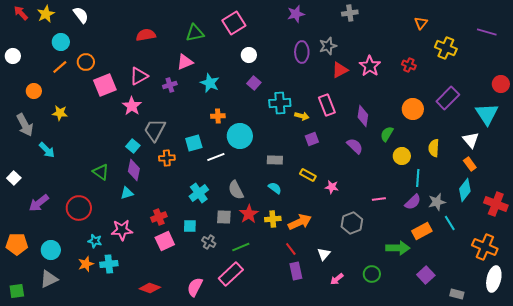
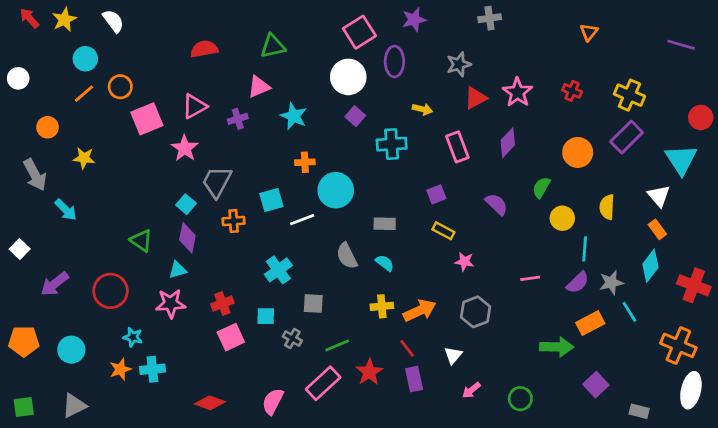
pink square: (234, 23) -> (359, 32), moved
yellow cross: (446, 48) -> (629, 95), moved
purple ellipse: (302, 52) -> (394, 62), moved
white circle: (249, 55) -> (348, 77), size x1.6
yellow arrow: (302, 116) -> (422, 109), moved
purple diamond: (363, 116) -> (508, 143), moved, turned 35
yellow rectangle: (308, 175) -> (443, 231), moved
gray semicircle: (236, 190) -> (347, 256), moved
red star: (249, 214) -> (369, 372), moved
gray hexagon: (352, 223) -> (476, 312), moved
pink star: (122, 230) -> (171, 304), moved
green circle: (372, 274) -> (520, 399), moved
gray triangle: (49, 279) -> (74, 406), moved

